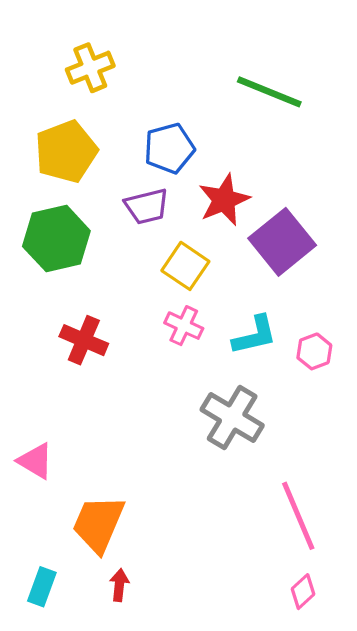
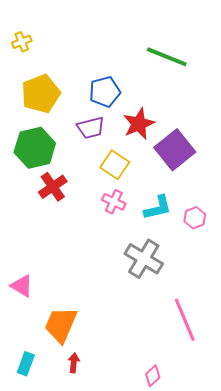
yellow cross: (90, 68) -> (22, 42), moved, size x0.7
red cross: (84, 340) -> (53, 187), moved, turned 32
pink diamond: (303, 592) -> (153, 376), moved

